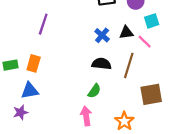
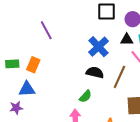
purple line: (43, 24) -> (46, 30), turned -54
black triangle: (126, 32) -> (127, 40), moved
blue cross: (102, 35) -> (98, 47), size x1.5

